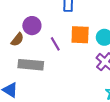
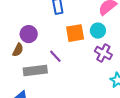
purple line: (55, 44) -> (55, 56), moved

